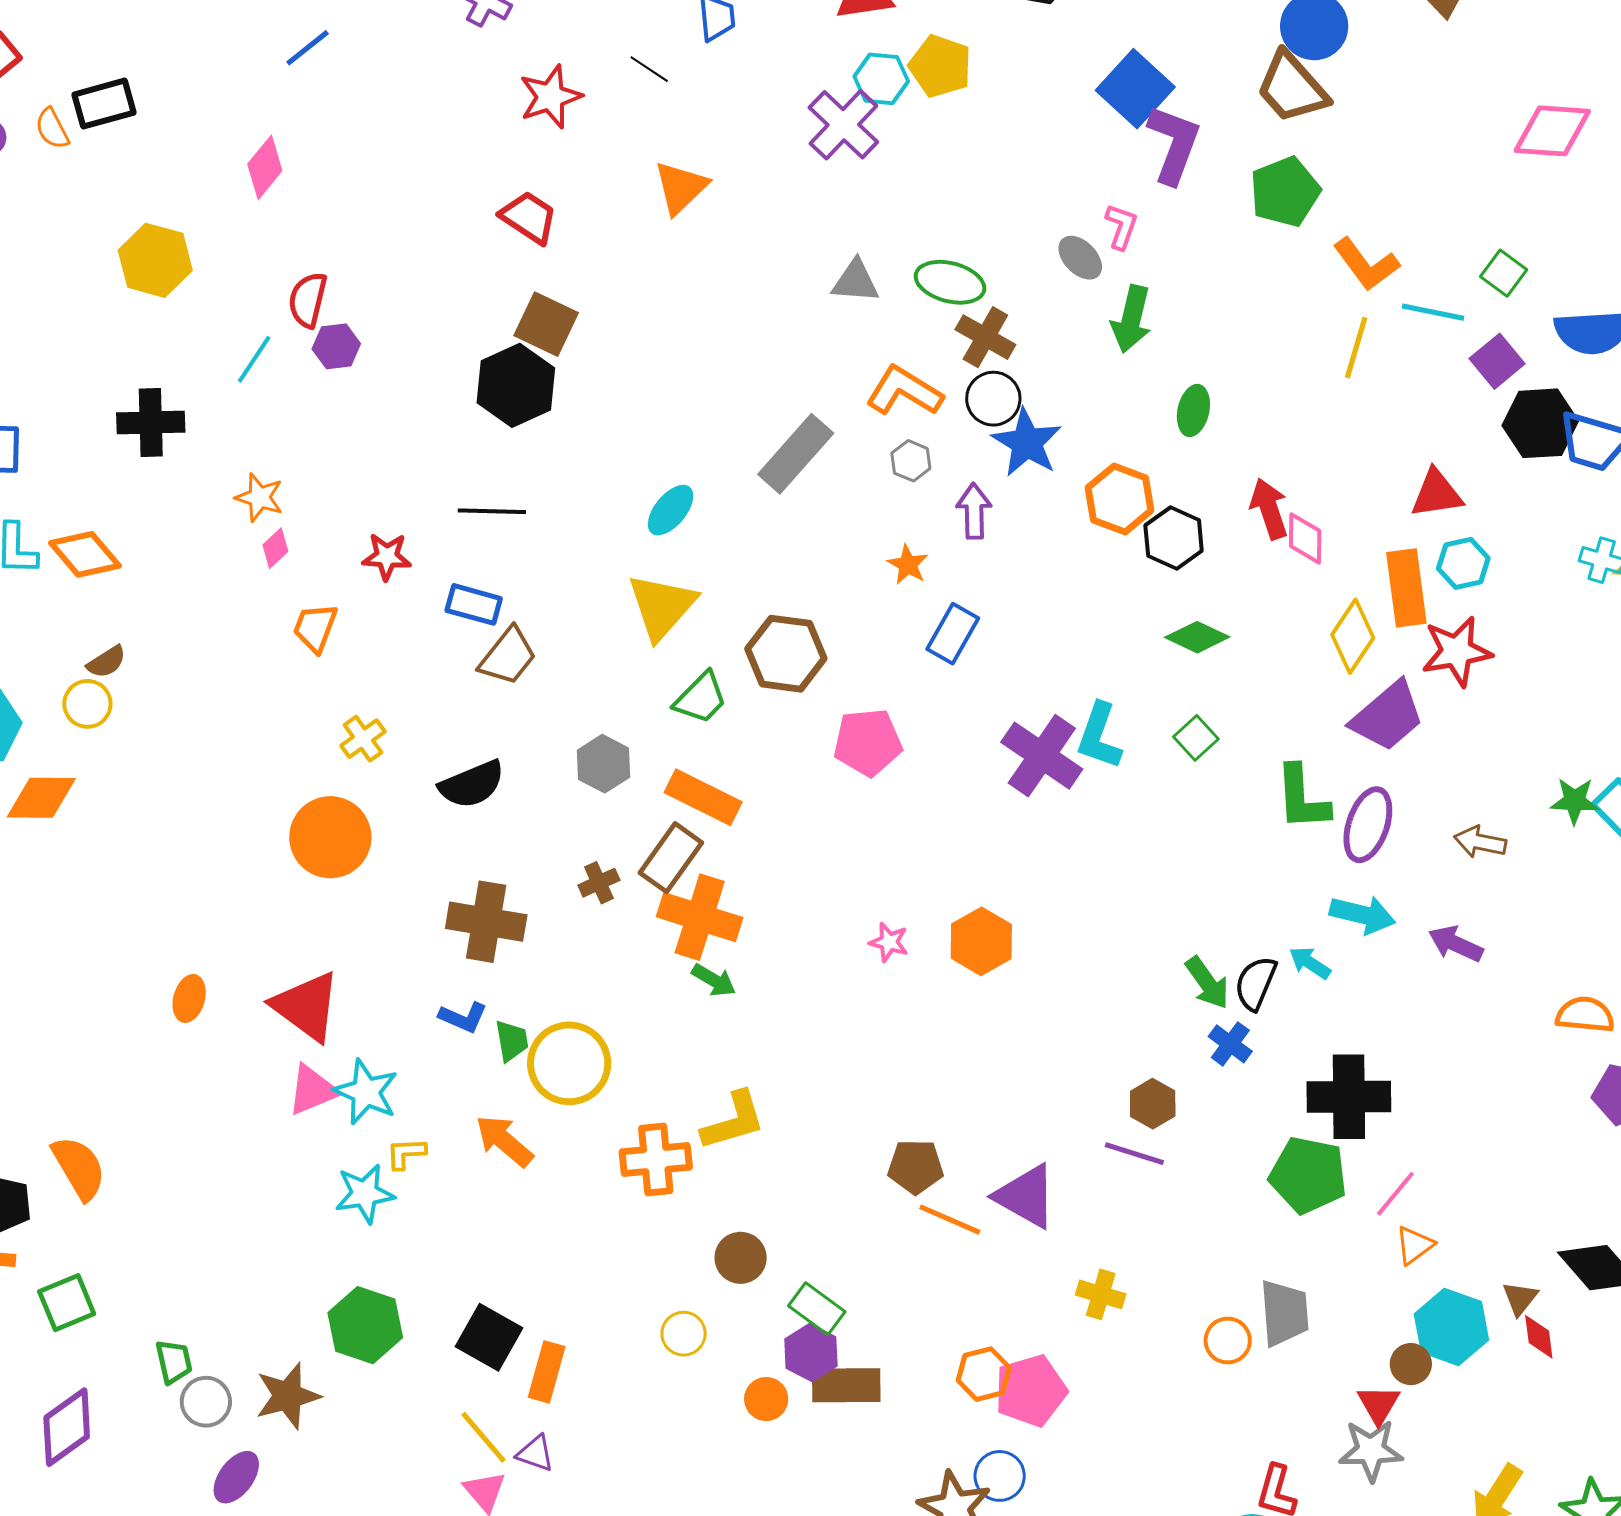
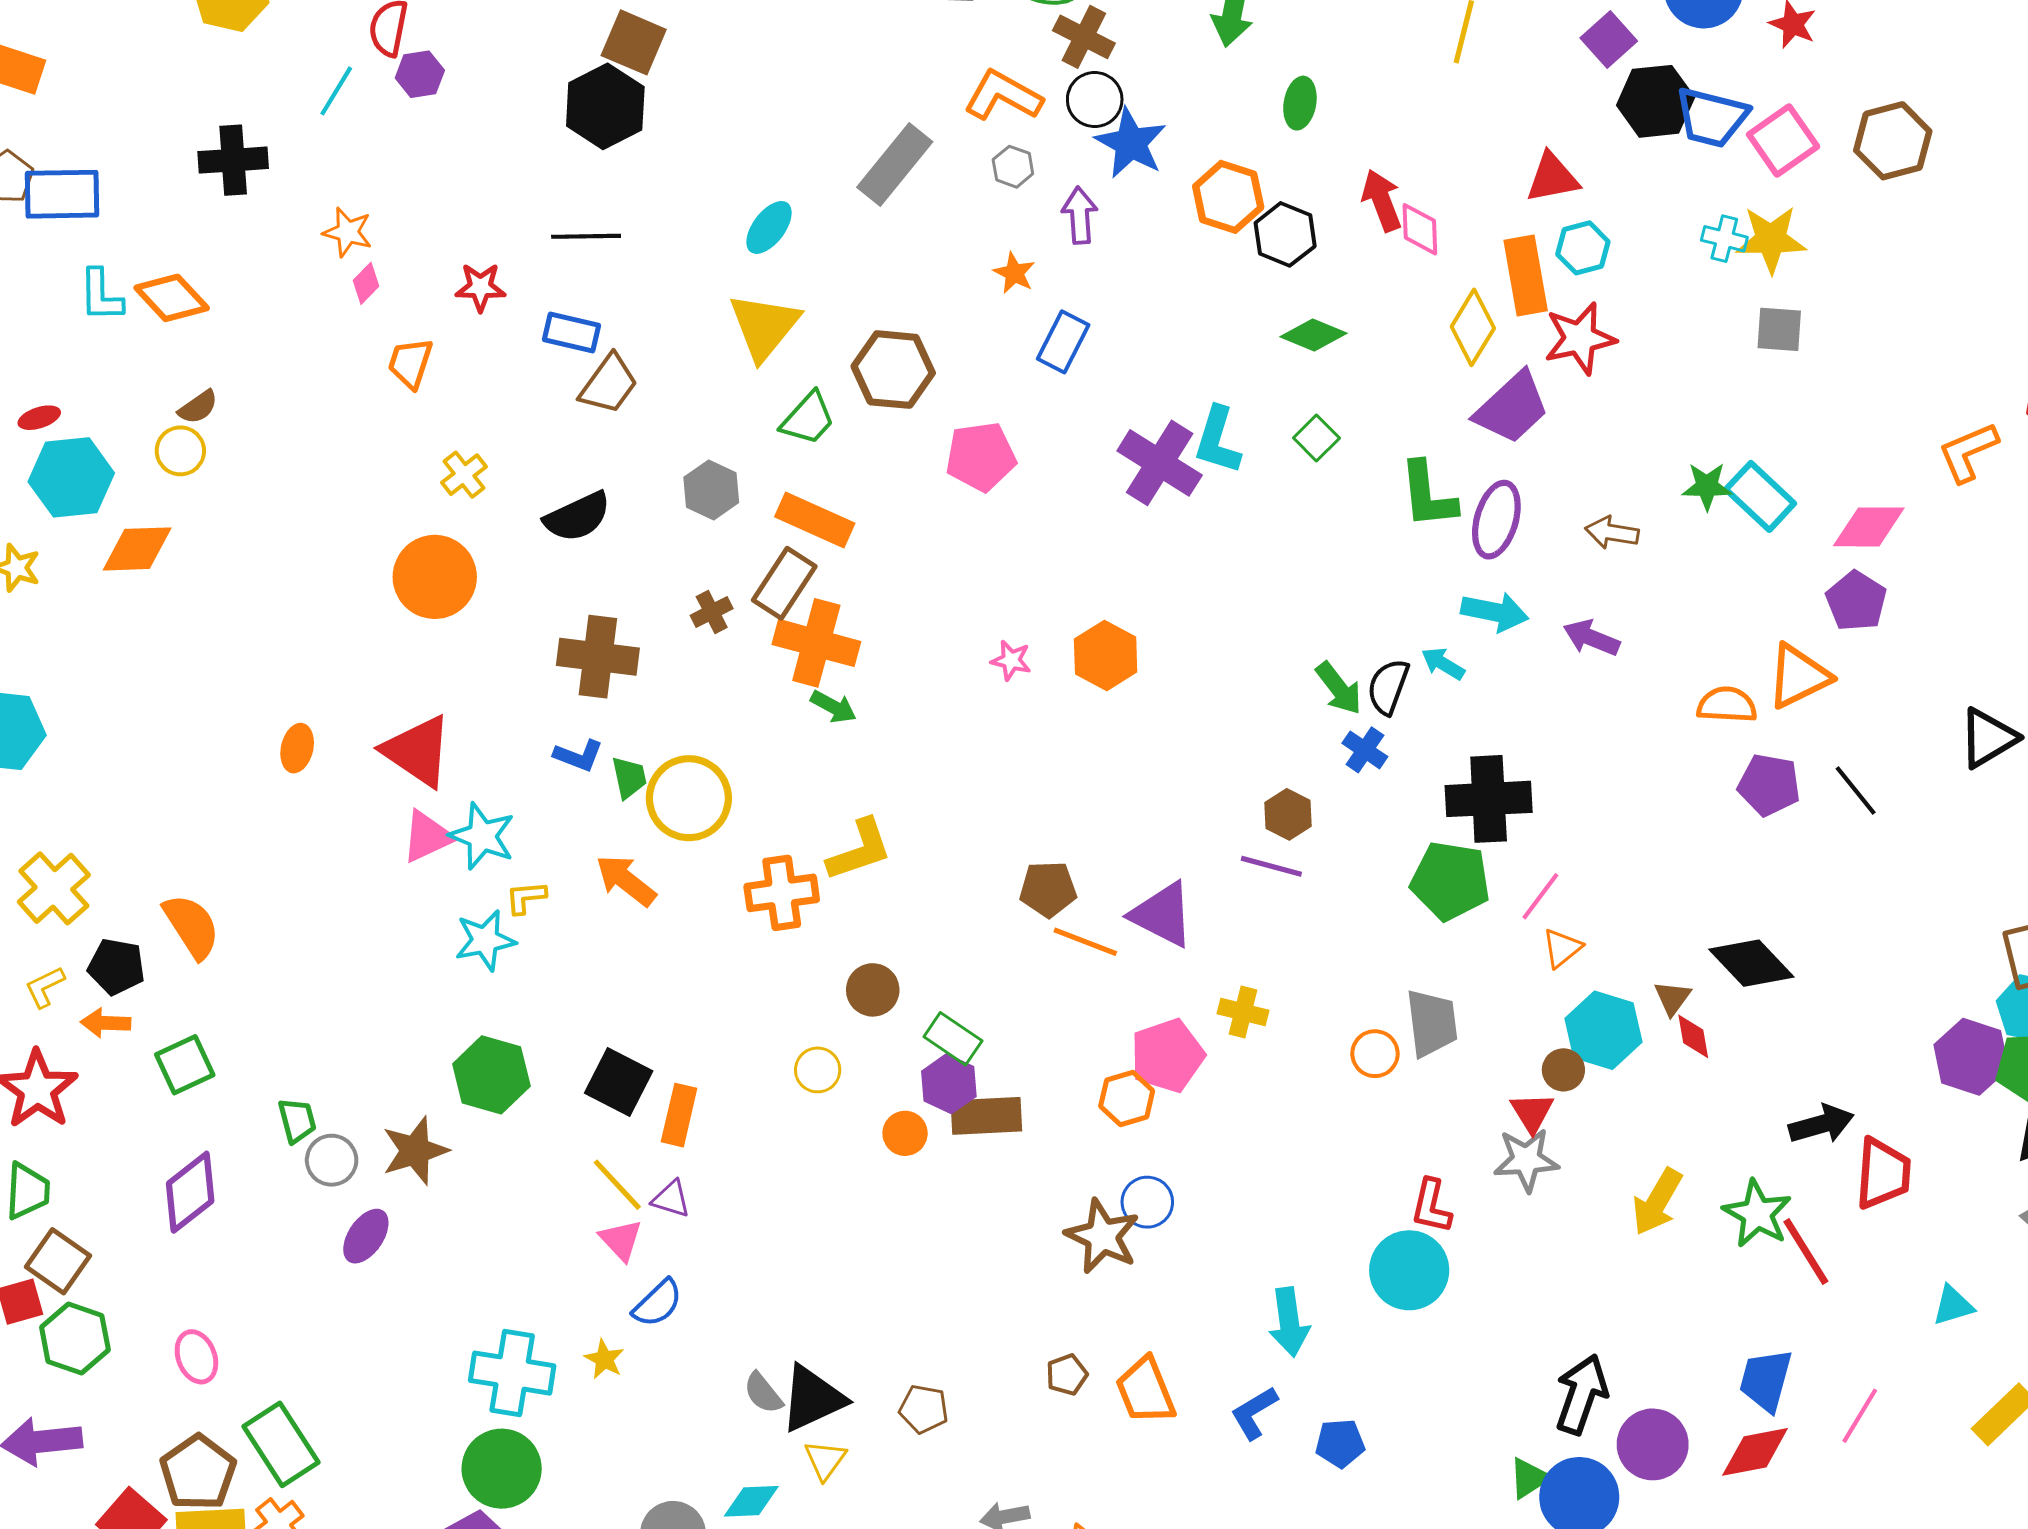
pink pentagon: (1031, 1391) -> (1167, 1056), moved

